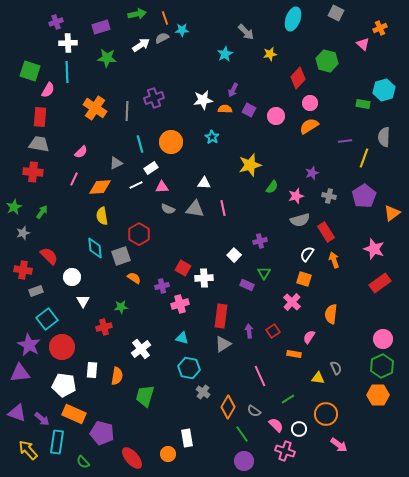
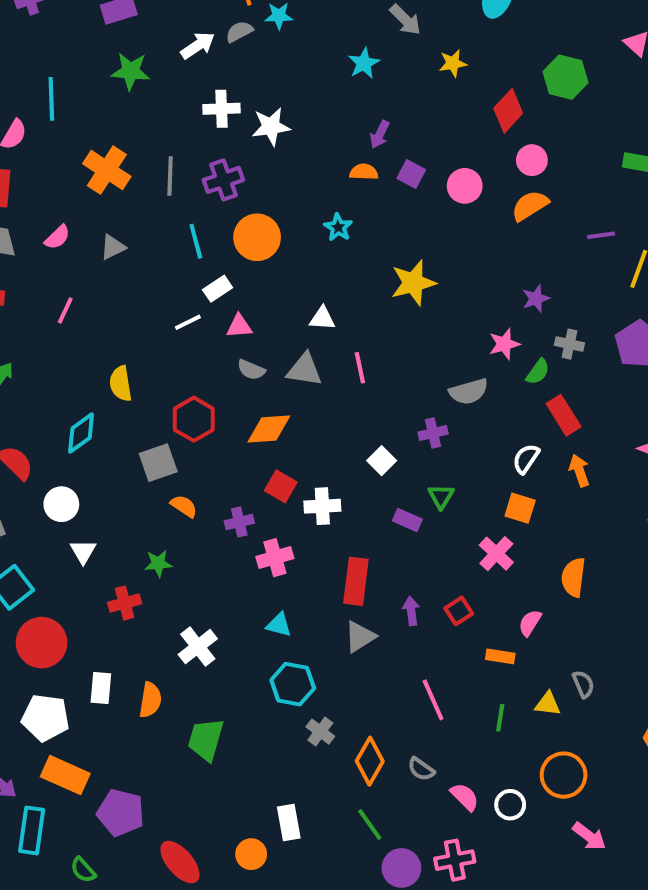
white cross: (68, 43) -> (221, 109), moved
purple cross: (154, 98) -> (223, 180), moved
white star: (203, 100) -> (271, 127), moved
pink semicircle: (81, 152) -> (57, 237), moved
gray triangle: (116, 163) -> (113, 247), moved
orange diamond: (100, 187) -> (269, 429), moved
green semicircle: (272, 187) -> (538, 372), moved
gray semicircle: (300, 220) -> (469, 391), moved
cyan diamond: (95, 248) -> (81, 433), moved, turned 60
green line: (288, 399) -> (500, 718), moved, turned -48
green line: (242, 434) -> (370, 824), moved
pink cross: (285, 451) -> (455, 860), moved, turned -30

